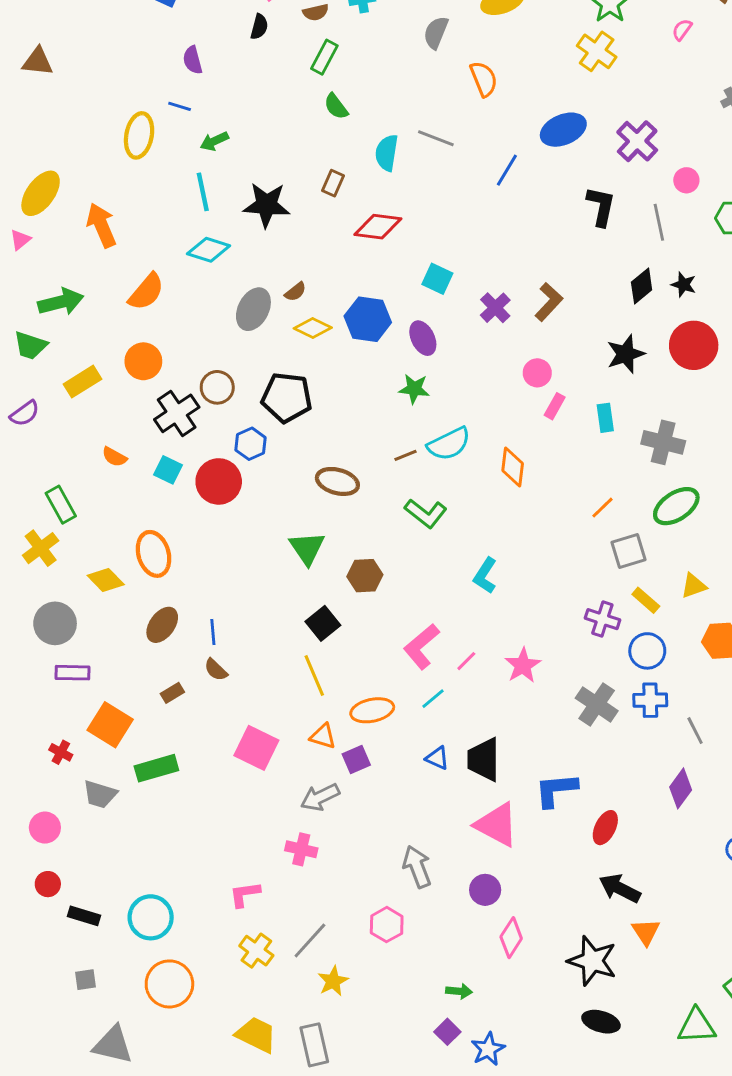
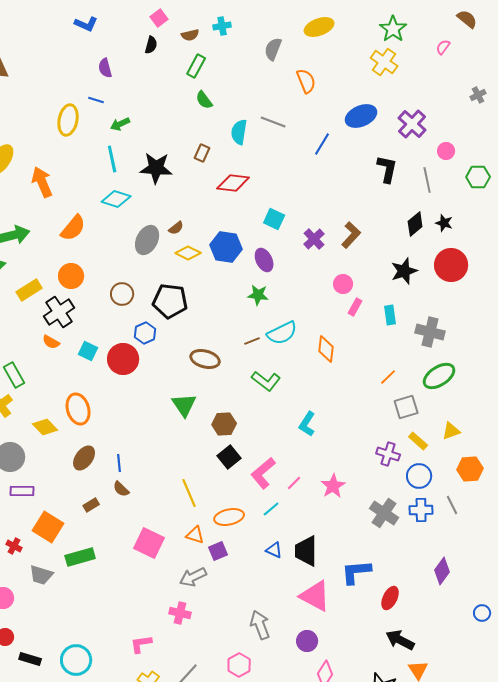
black cross: (177, 413) -> (59, 312), moved
black square: (323, 623) -> (229, 457), moved
gray line: (695, 731) -> (452, 505), moved

